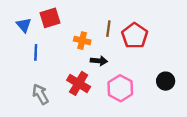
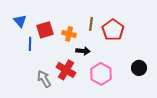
red square: (50, 18) -> (45, 30), moved
gray arrow: (40, 94) -> (44, 79), moved

